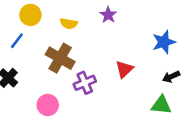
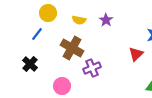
purple star: (108, 15) -> (106, 20), moved
red triangle: (124, 69) -> (136, 54), moved

